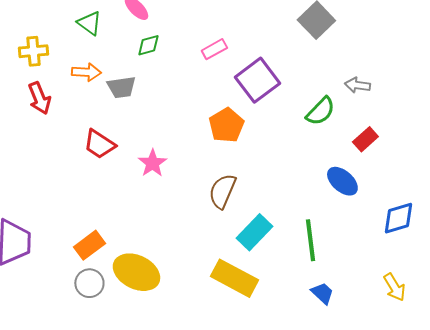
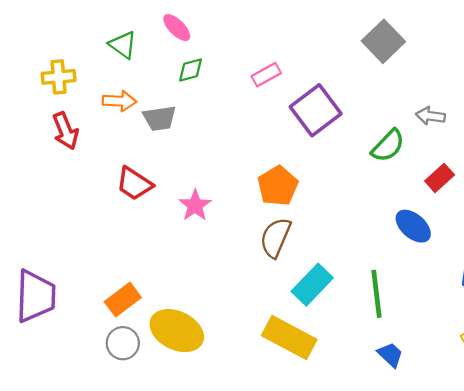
orange pentagon: (226, 125) -> (278, 186), moved

